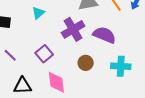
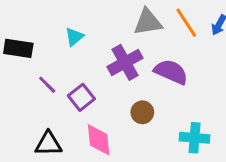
purple line: (10, 55) -> (47, 85), moved
cyan cross: (121, 66) -> (195, 138), moved

